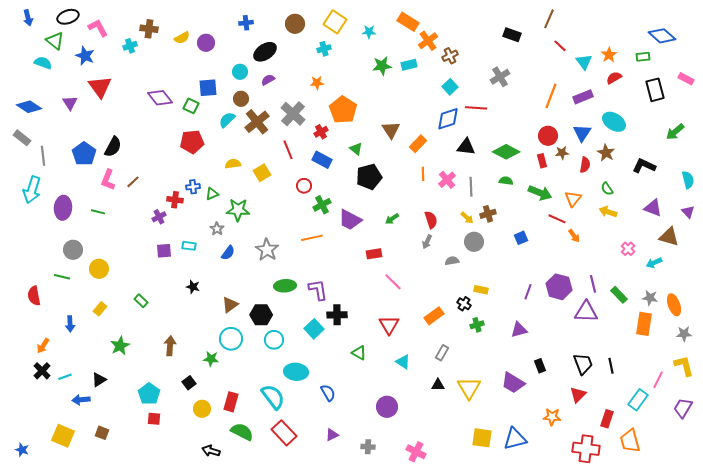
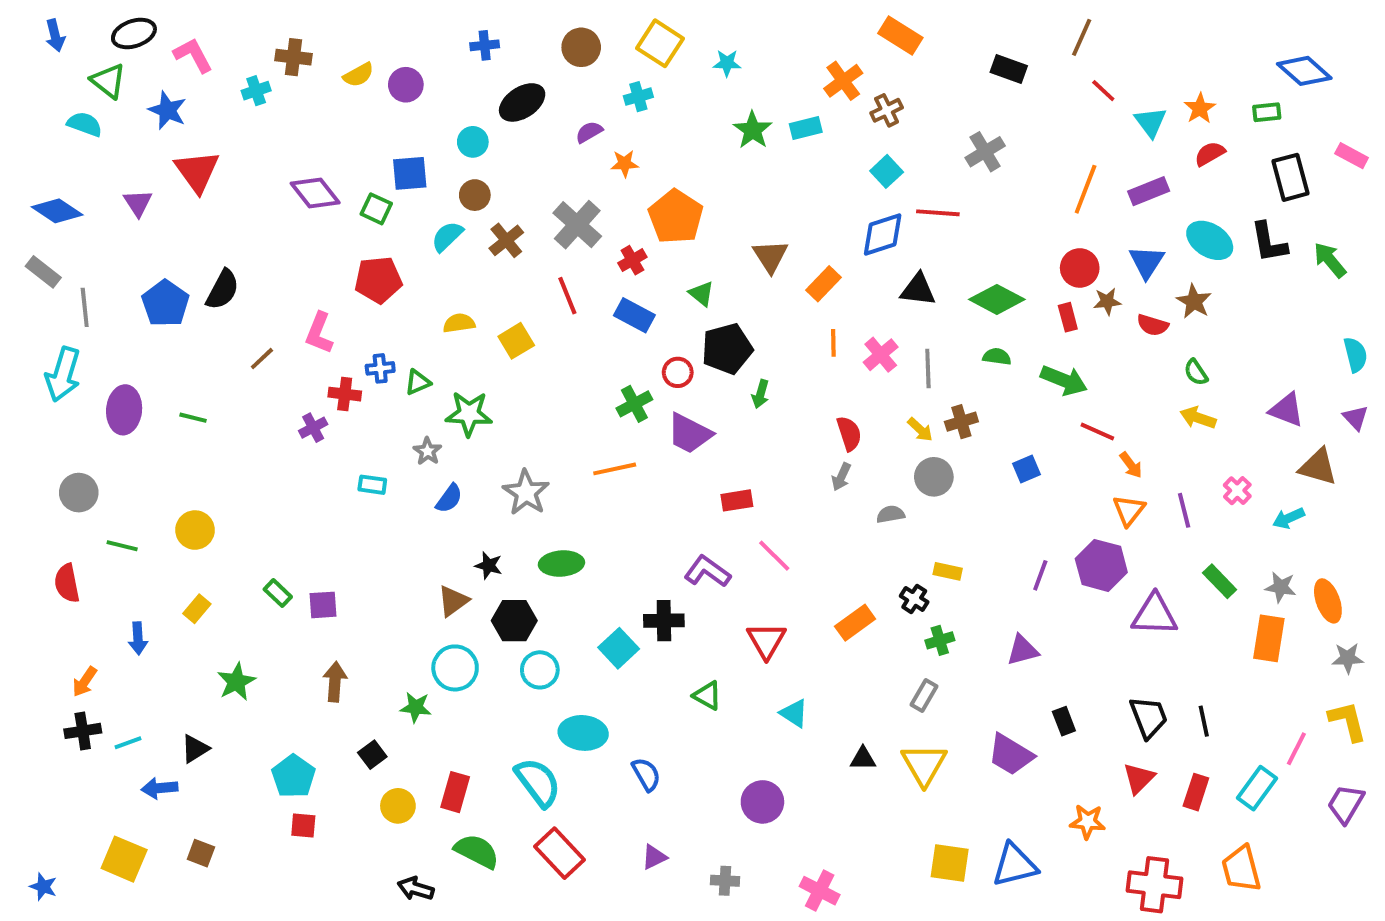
orange rectangle: (408, 22) -> (900, 35), moved
green star: (382, 66) -> (753, 130), turned -30
purple semicircle: (268, 80) -> (589, 132), moved
brown cross: (257, 122) -> (506, 240), size x0.7
green arrow: (675, 132) -> (1330, 260), turned 90
red semicircle: (585, 165) -> (1153, 325), turned 98
black L-shape: (644, 166) -> (1269, 242), moved, turned -125
pink L-shape: (108, 180) -> (319, 333), moved
red circle: (304, 186) -> (678, 372), moved
orange triangle: (573, 199) -> (1129, 510), moved
green arrow: (392, 219) -> (760, 394), moved, turned -40
gray circle: (73, 250) -> (79, 493), moved
purple square: (164, 251) -> (323, 605), moved
purple line: (593, 284) -> (1184, 510), moved
black star: (193, 287) -> (489, 565), moved
purple L-shape: (318, 290) -> (707, 571), moved, turned -45
gray rectangle: (442, 353) -> (924, 696), moved
black cross: (42, 371) -> (83, 731), turned 36
red rectangle: (607, 419) -> (1196, 792), moved

